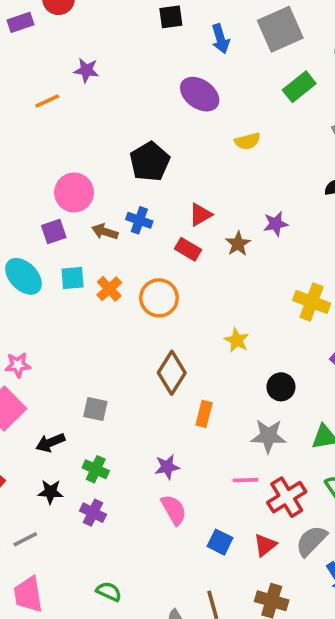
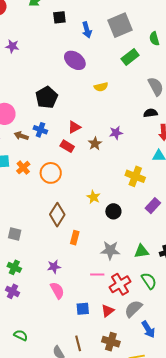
black circle: (281, 387) -> (113, 211), moved
blue square: (220, 542) -> (83, 309), turned -32

